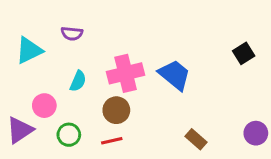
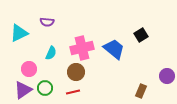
black square: (244, 53) -> (141, 35), moved
purple triangle: (20, 130) -> (23, 90), moved
purple circle: (256, 133) -> (167, 76), moved
brown rectangle: (196, 139) -> (141, 91), moved, turned 72

